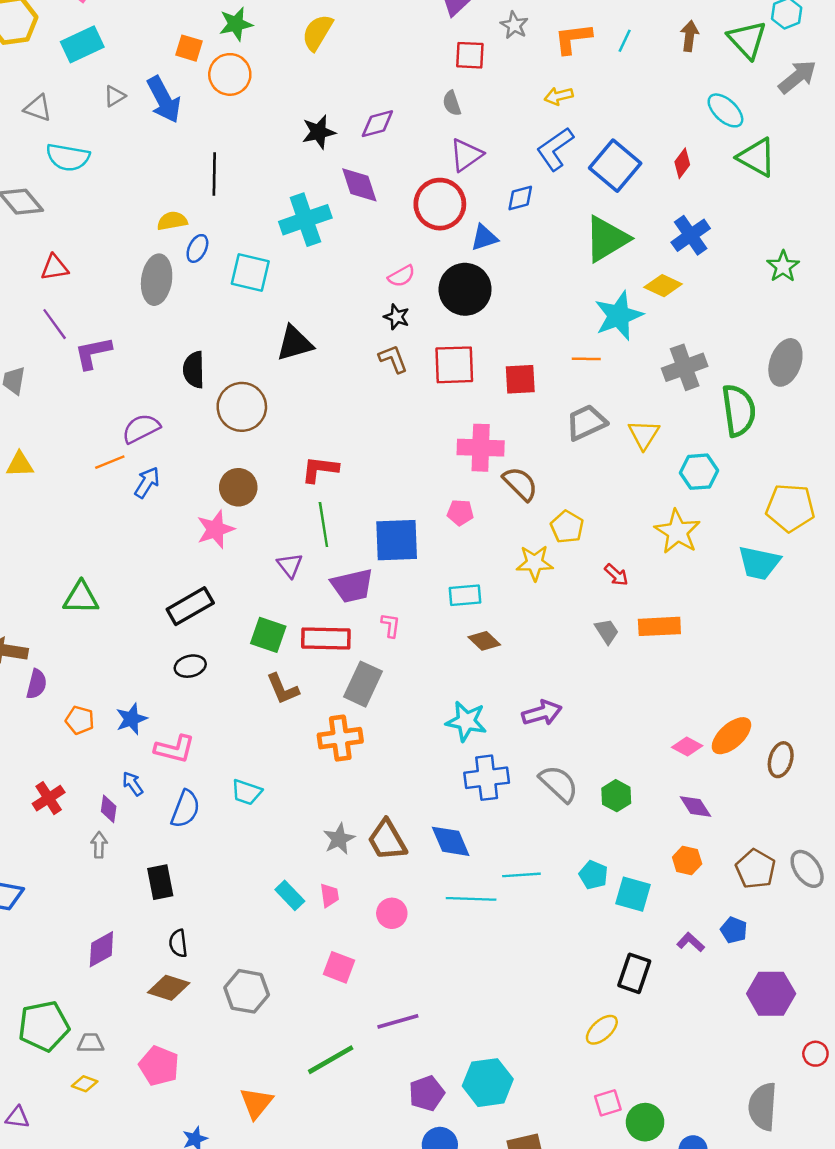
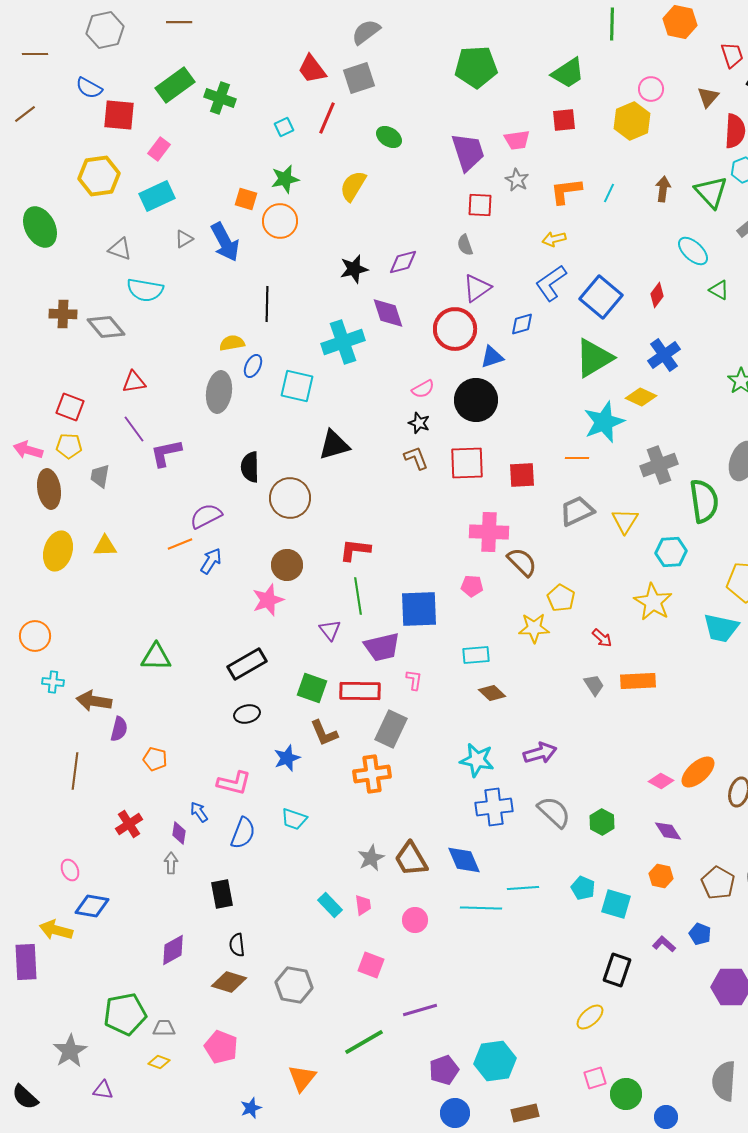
green triangle: (757, 157) -> (719, 290), size x0.6
blue star: (131, 719) -> (287, 758), moved

